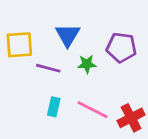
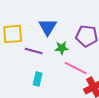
pink line: (92, 110) -> (76, 68), moved

